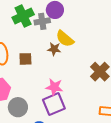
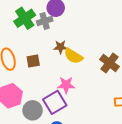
yellow semicircle: (65, 39) -> (73, 56), moved
purple square: (54, 104) -> (55, 102), moved

